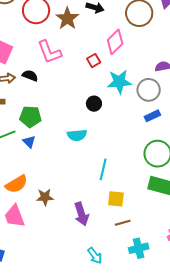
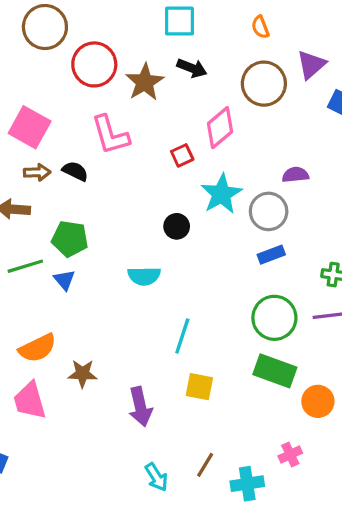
cyan star: (119, 82) -> (221, 194), turned -30
brown line: (123, 223) -> (205, 465), moved, turned -49
cyan cross: (139, 248) -> (247, 484), moved

